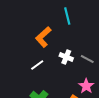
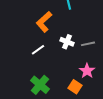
gray line: (87, 59) -> (88, 44), turned -40

